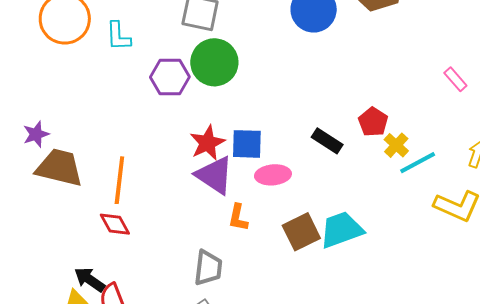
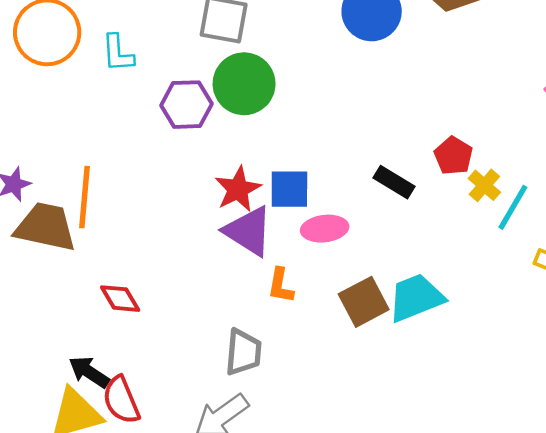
cyan line: (418, 163) -> (513, 207), turned -30
orange line: (119, 180) -> (85, 197), moved

